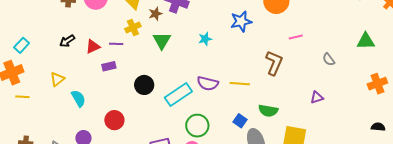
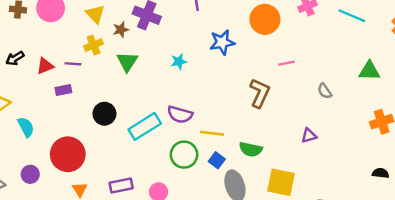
yellow line: (240, 84) -> (212, 133), moved
red circle: (114, 120) -> (68, 154), size x1.5
green circle: (197, 126) -> (184, 155), moved

